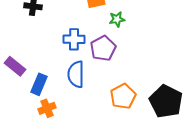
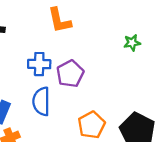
green star: (117, 19) -> (132, 43), moved

